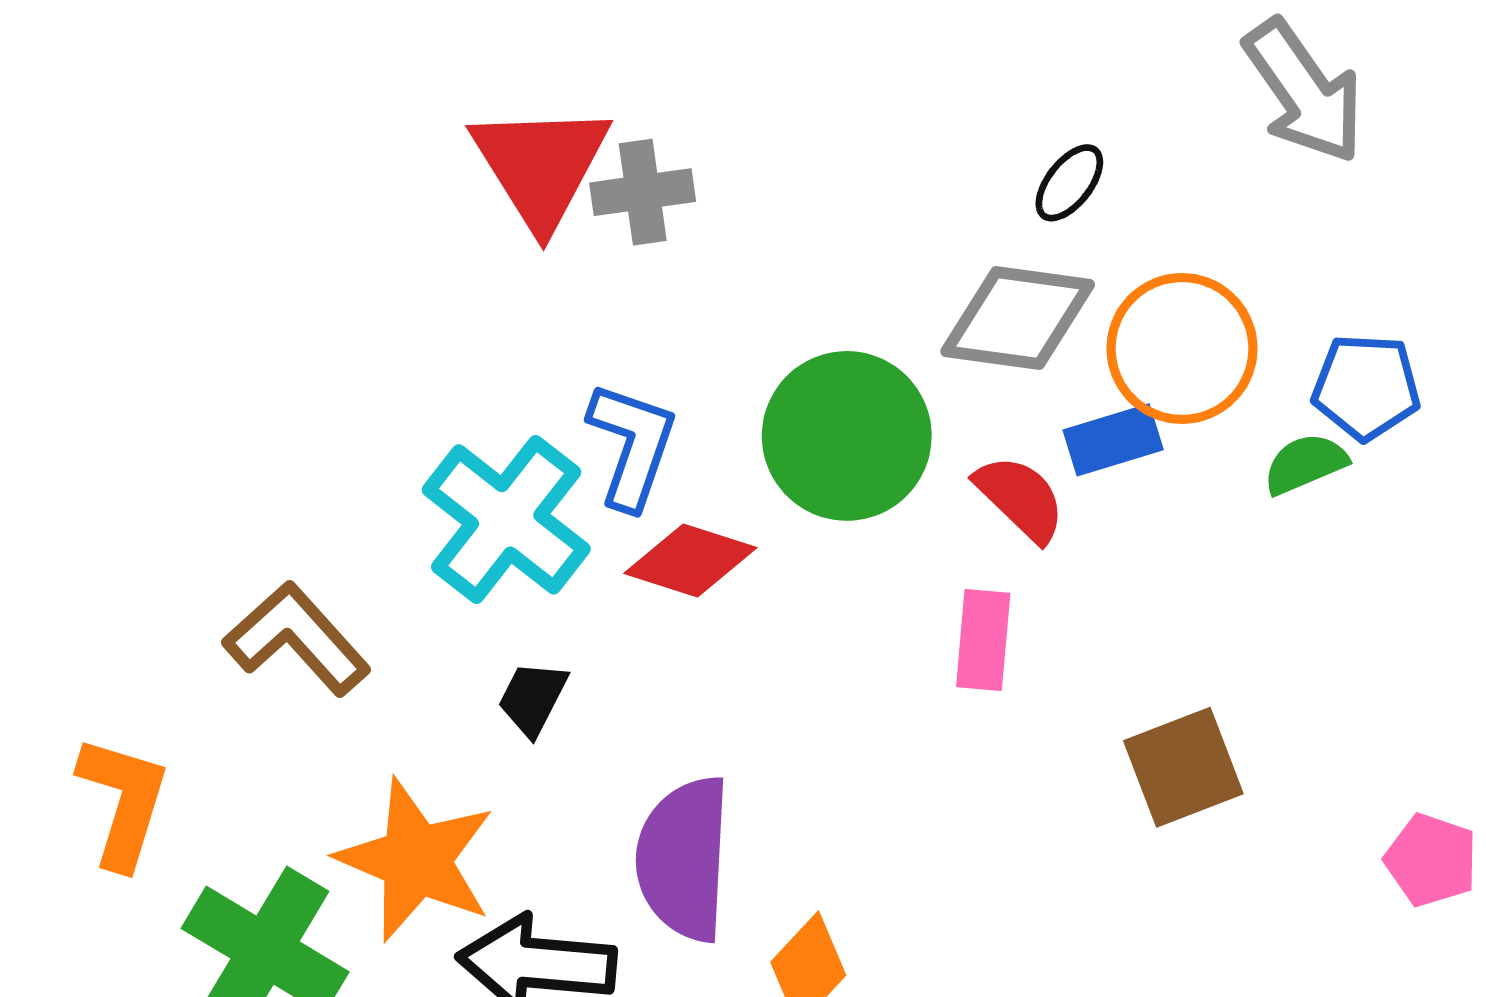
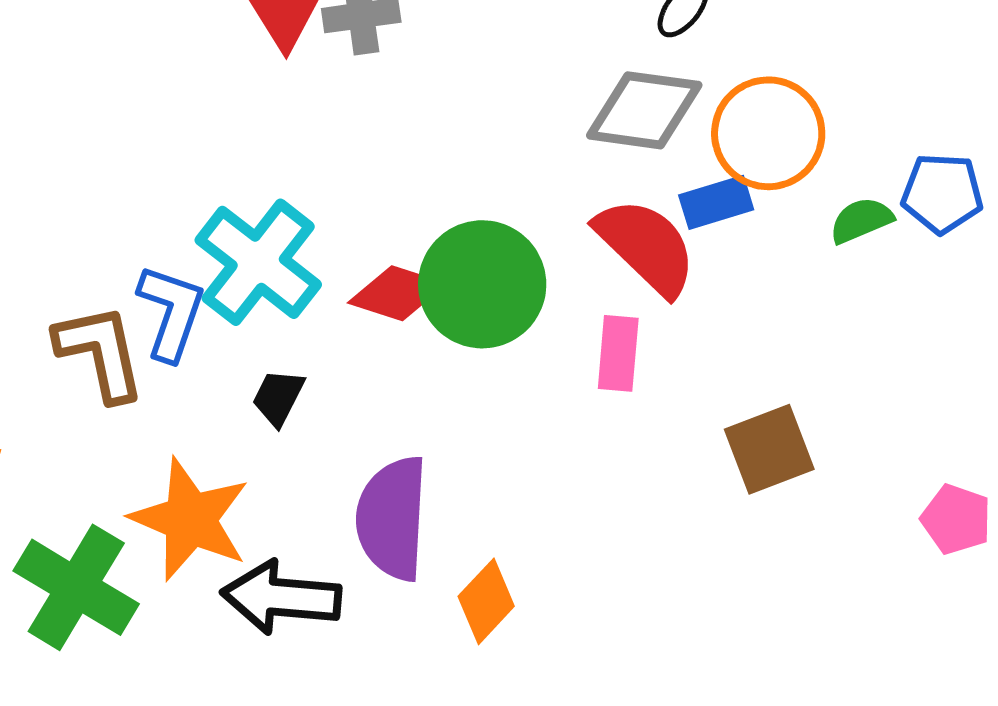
blue pentagon: (1366, 387) -> (942, 193), moved
green circle: (847, 436) -> (482, 284), moved
blue L-shape: (632, 445) -> (171, 312), moved
red semicircle: (1020, 498) -> (646, 246), size x1.5
brown L-shape: (297, 639) -> (100, 352), turned 30

